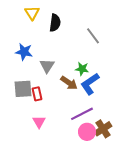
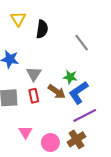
red rectangle: (37, 94) -> (34, 96), moved
purple line: (82, 114) -> (85, 115), moved
brown cross: (103, 129) -> (76, 139), moved
pink circle: (87, 132) -> (50, 143), moved

